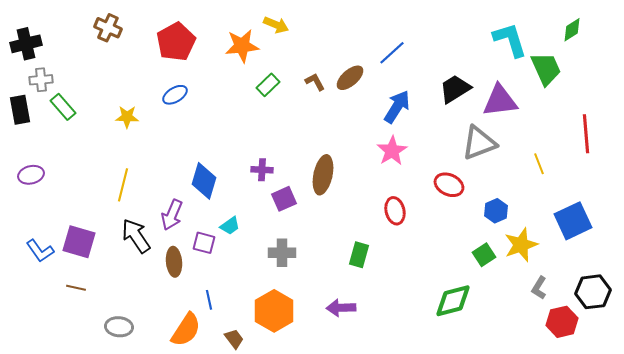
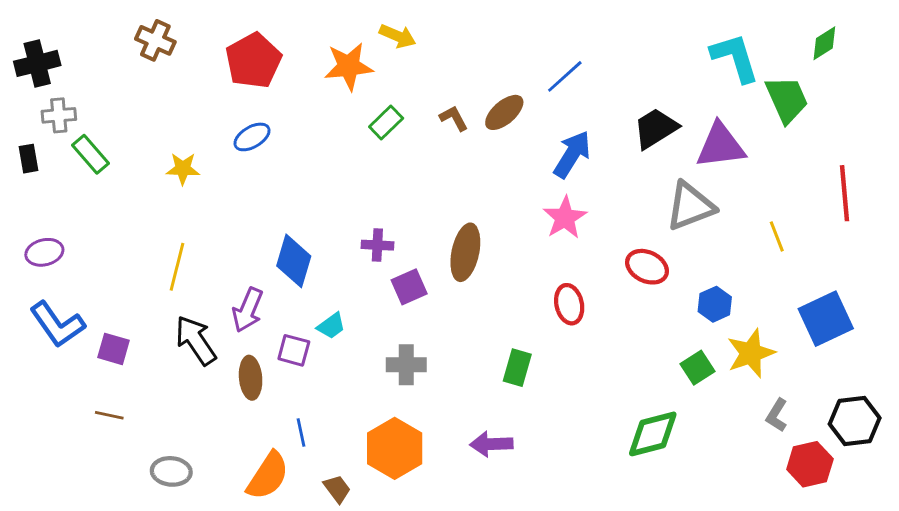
black rectangle: (20, 110) -> (29, 159), size x0.7
purple square: (79, 242) -> (114, 349), size x0.7
blue L-shape: (40, 251) -> (57, 324), moved, size x1.4

